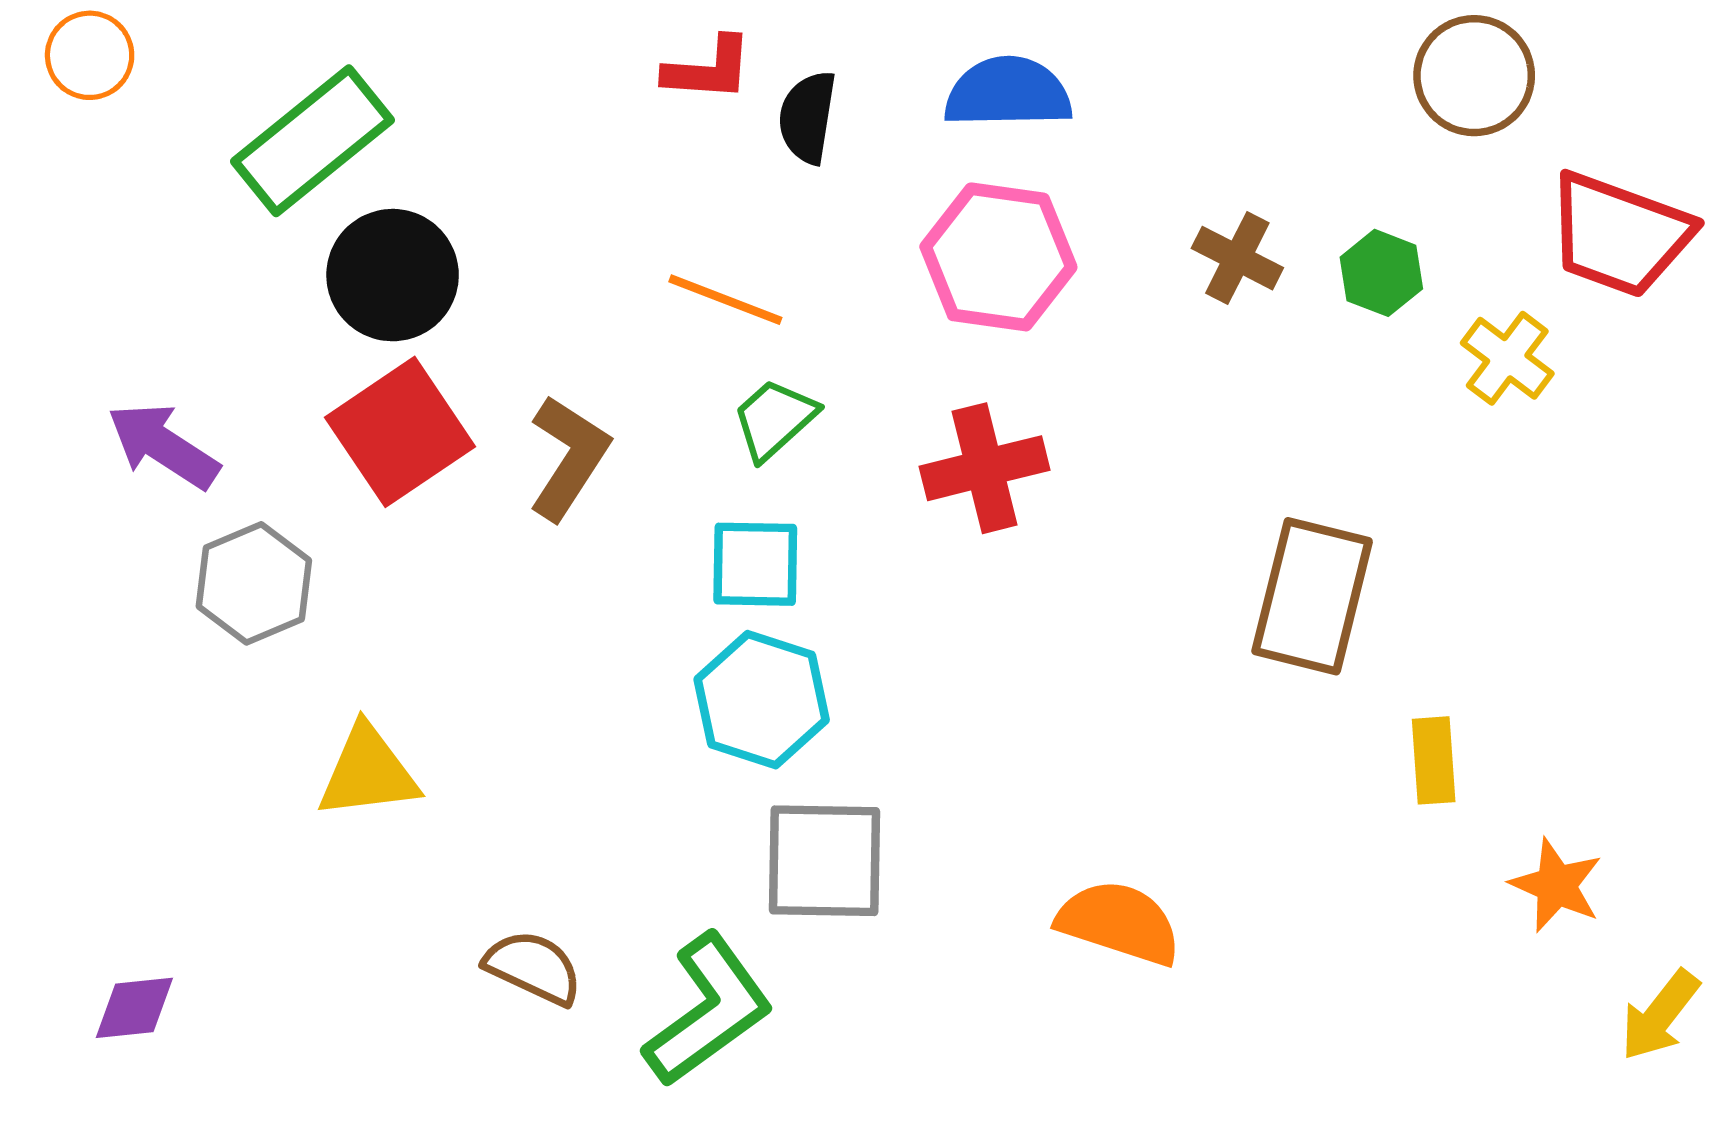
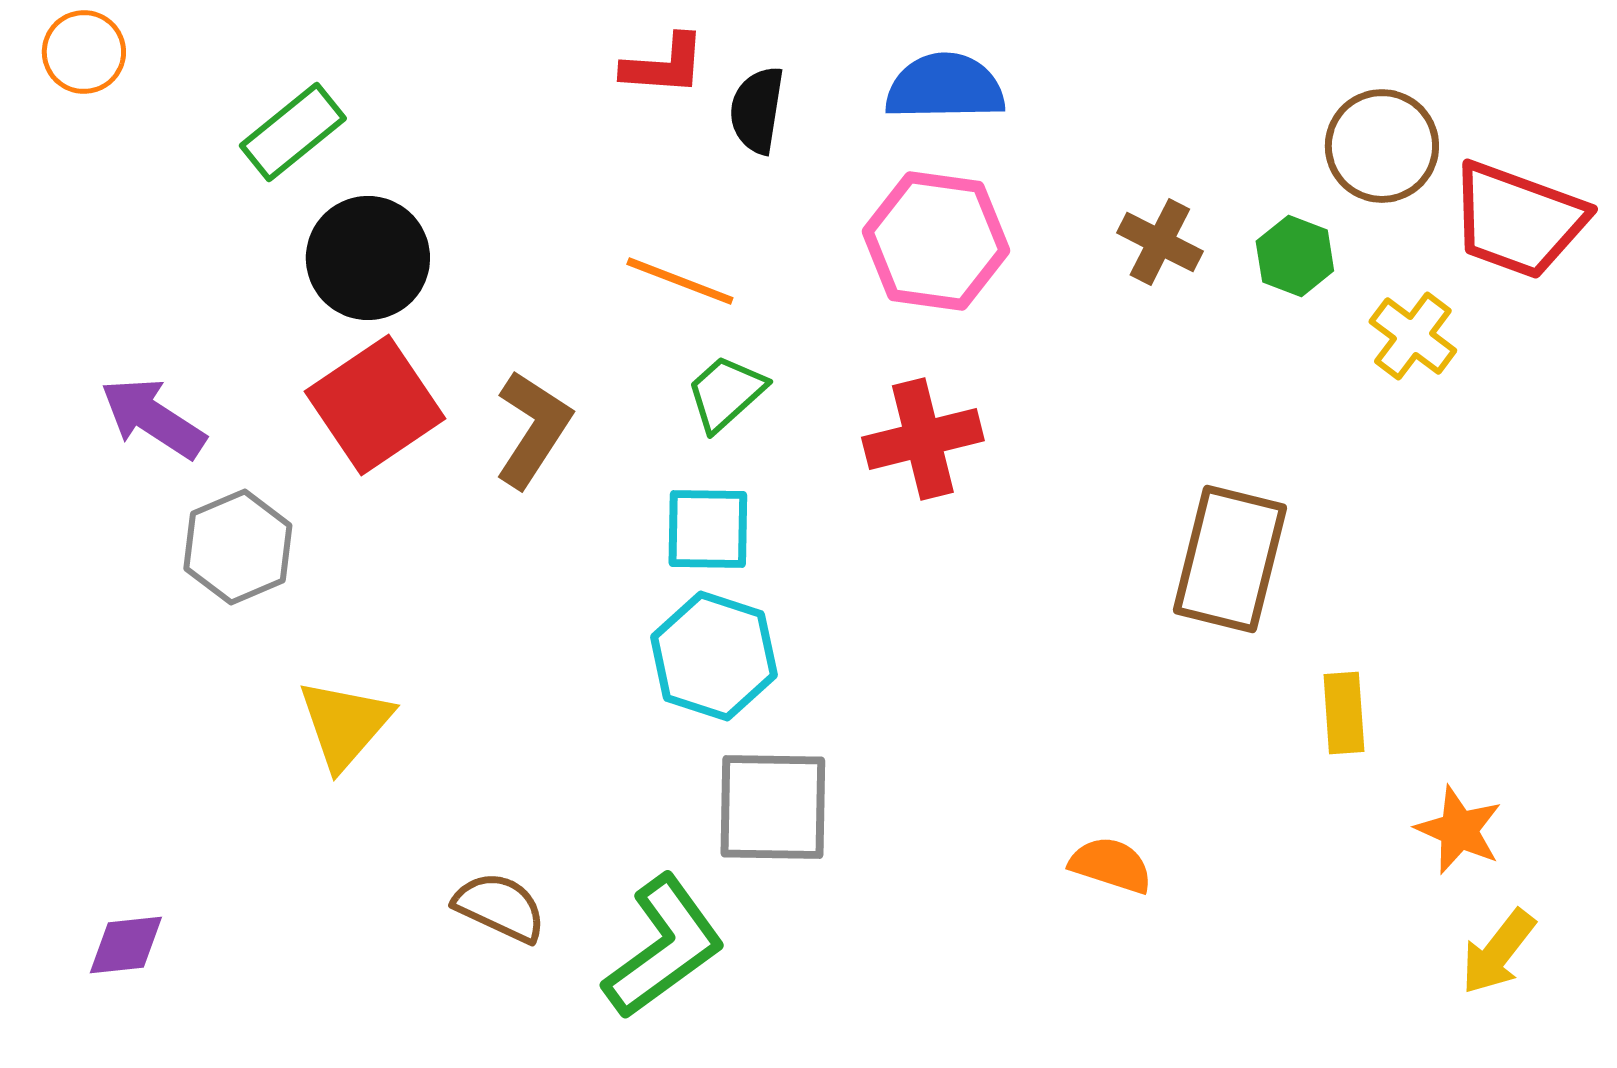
brown circle: (1474, 76) -> (1382, 146), moved
green rectangle: (313, 141) -> (293, 132), size x0.7
yellow triangle: (368, 772) -> (345, 724), turned -42
orange semicircle: (1119, 923) -> (1111, 865), moved, size x0.7
yellow arrow: (1660, 1015) -> (1498, 952), moved

